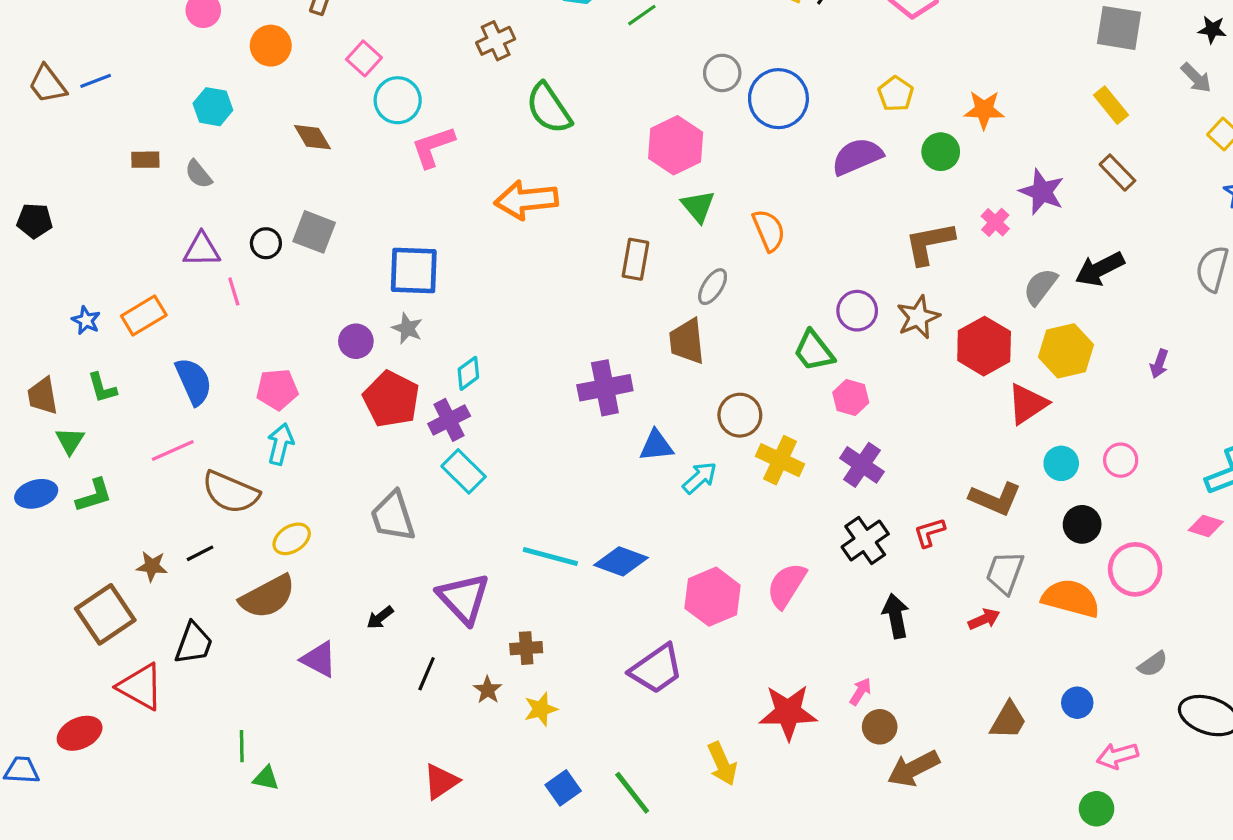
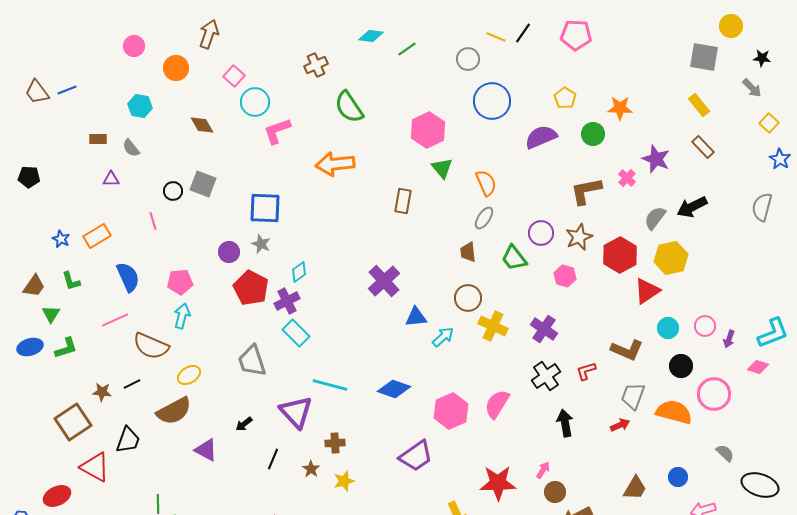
gray circle: (722, 73) -> (468, 59), moved
purple triangle: (202, 250) -> (111, 179), moved, size x0.7
gray ellipse: (713, 287) -> (484, 218), moved
brown trapezoid: (687, 341) -> (468, 252), moved, size x0.7
purple arrow: (1159, 364) -> (729, 339), moved
purple cross: (605, 388) -> (384, 281), turned -32
brown trapezoid: (43, 396) -> (34, 286), turned -135
pink hexagon: (851, 397) -> (565, 276), moved
cyan line: (550, 557) -> (330, 385), moved
gray semicircle: (1153, 664) -> (725, 453), turned -102

